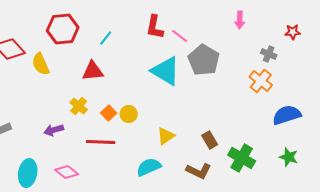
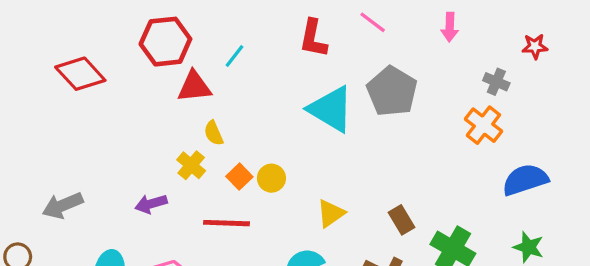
pink line: (180, 36) -> (373, 22), moved
yellow semicircle: (41, 64) -> (214, 133), moved, size x0.7
red triangle: (93, 71) -> (194, 87), moved

